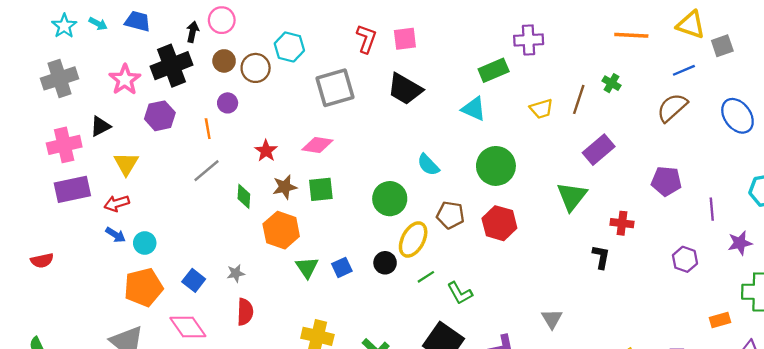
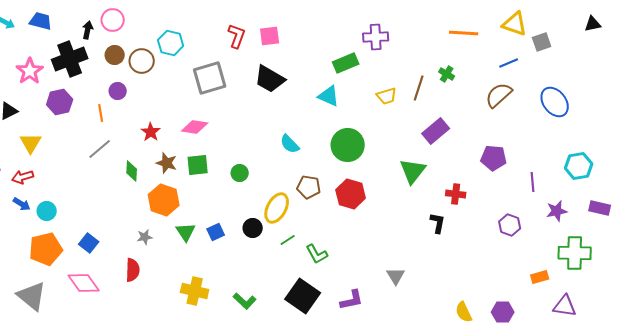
brown star: (285, 187) -> (167, 163), turned 30
green circle: (390, 199) -> (240, 173), moved, size x0.6
gray star: (236, 273) -> (145, 237), moved

